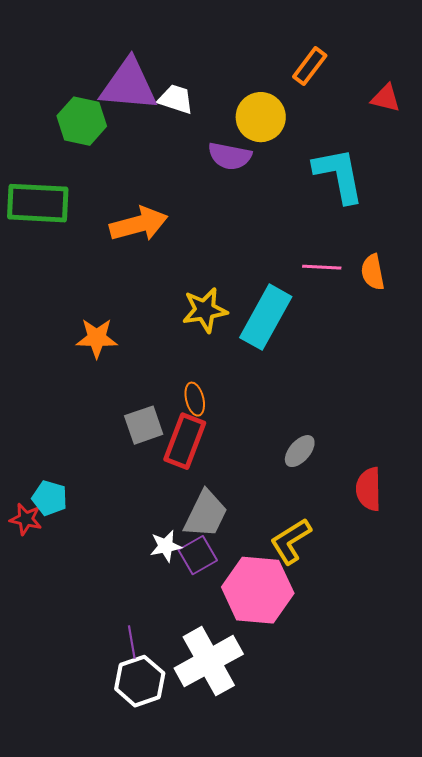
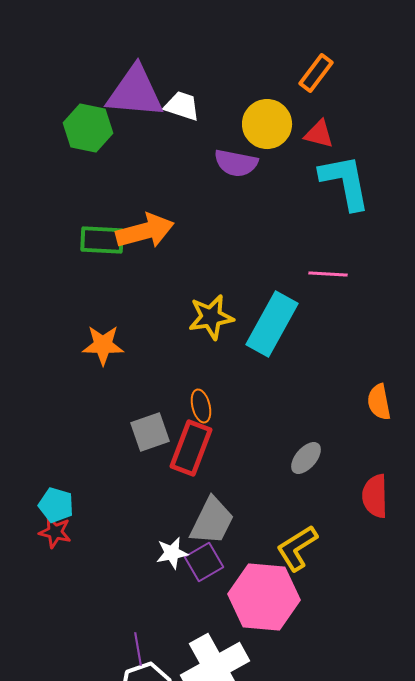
red triangle: (386, 98) -> (319, 134), moved
green rectangle: (38, 203) -> (102, 240), moved, size x0.7
orange semicircle: (373, 272) -> (379, 402), moved
red star: (26, 519) -> (55, 532), moved

